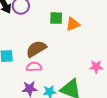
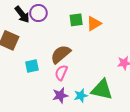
pink semicircle: (34, 67) -> (61, 73), turned -56

